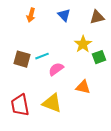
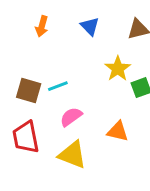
pink semicircle: (56, 69) -> (71, 117), moved
red trapezoid: (20, 105) -> (26, 137), moved

